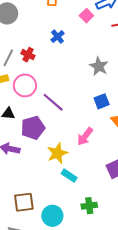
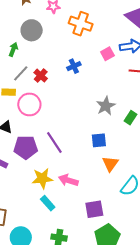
purple line: (53, 102) -> (54, 142), moved
pink arrow: (85, 136) -> (68, 180), moved, turned 54

